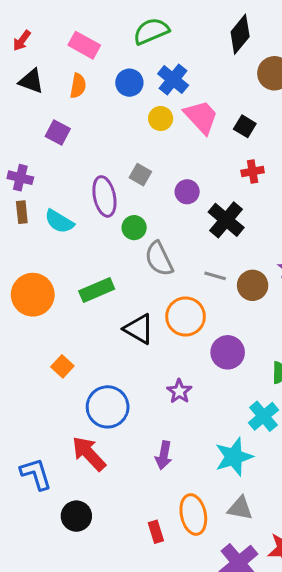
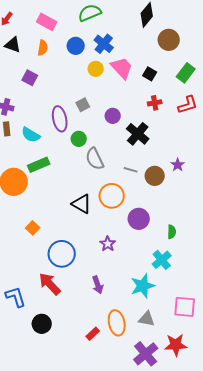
gray square: (140, 175) -> (83, 105), turned 32
green rectangle: (97, 290) -> (39, 165), moved
purple arrow: (164, 455) -> (98, 285), turned -30
red rectangle: (156, 532) -> (93, 334), turned 64

